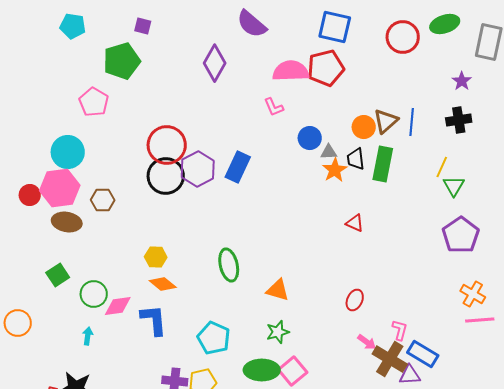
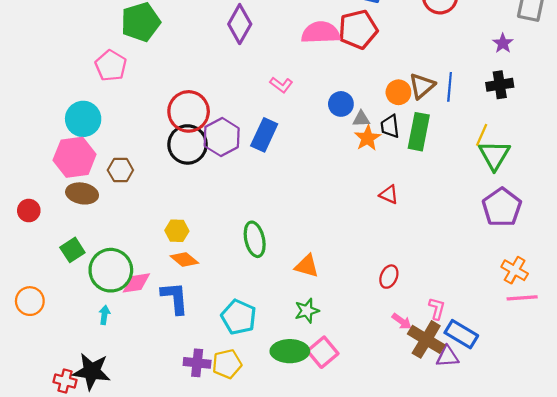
pink L-shape: (274, 107) -> (281, 85), moved, turned -30
green triangle: (454, 186) -> (494, 155), size x1.4
red circle: (30, 195) -> (29, 211), moved
green circle: (94, 294) -> (111, 270), size x1.5

